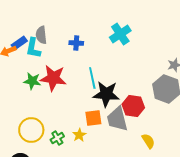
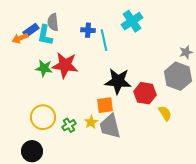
cyan line: (92, 78) -> (104, 40), moved
gray trapezoid: (117, 119) -> (110, 126), moved
yellow semicircle: (148, 141) -> (165, 113), moved

